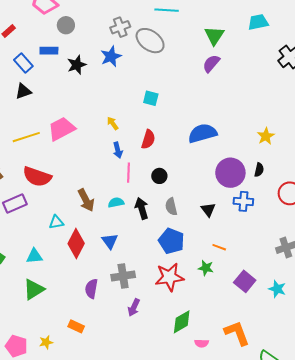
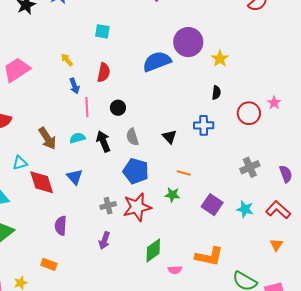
purple circle: (230, 173) -> (188, 42), moved
red diamond: (76, 244) -> (42, 182), turned -40
gray cross: (123, 276) -> (108, 206), moved, size x0.7
orange L-shape: (237, 333) -> (209, 256), turned 128

